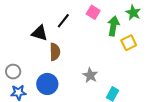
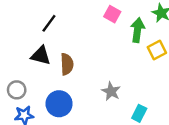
black line: (63, 21) -> (49, 23), moved
black triangle: (40, 33) -> (41, 56), moved

